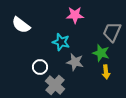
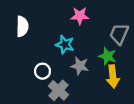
white semicircle: (21, 25) -> (22, 26), turned -126
yellow arrow: (106, 72) -> (113, 76), size x1.5

